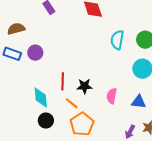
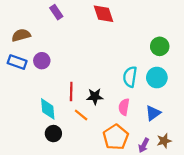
cyan semicircle: (117, 40) -> (130, 77), moved
blue triangle: (139, 102) -> (153, 113), turned -42
orange pentagon: (82, 124) -> (116, 137), moved

